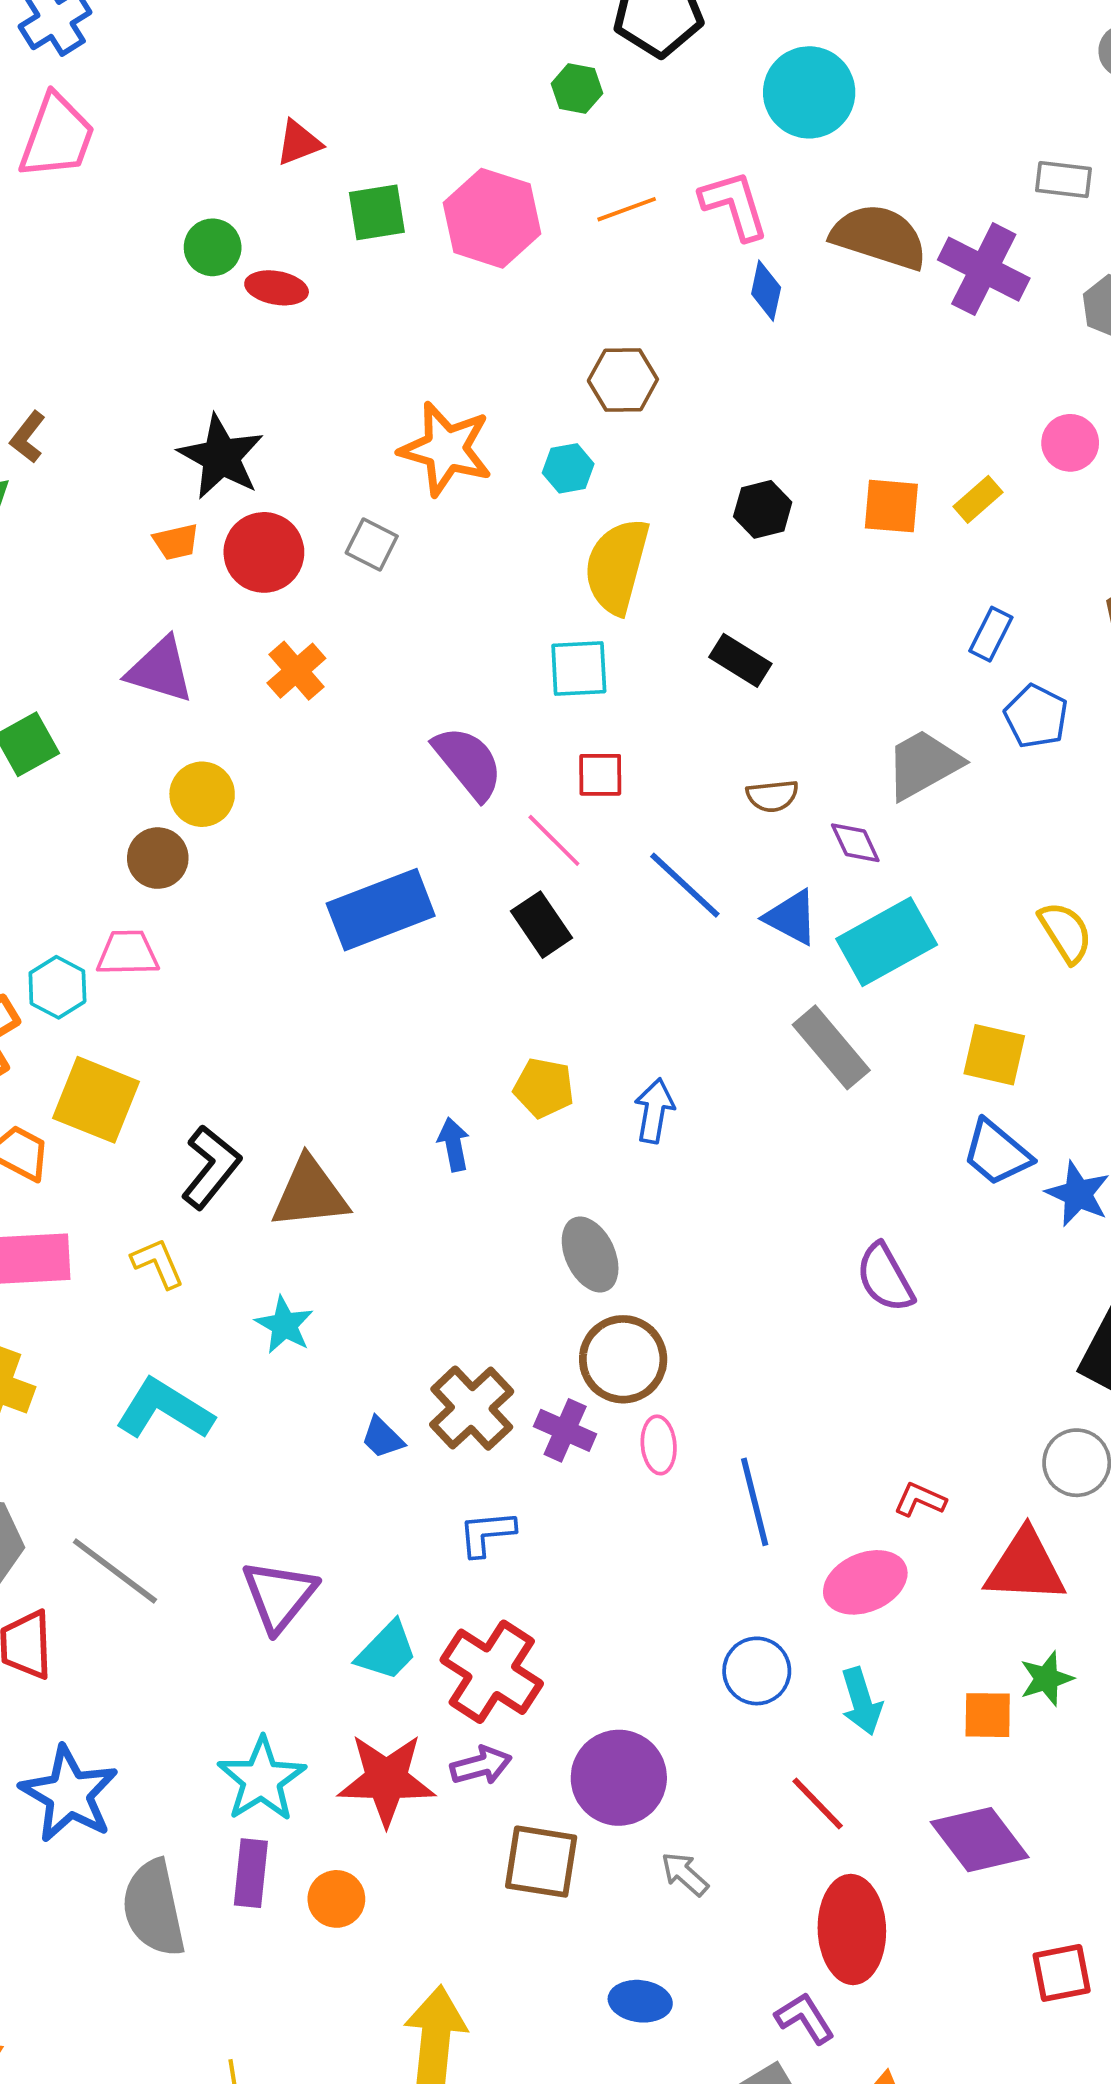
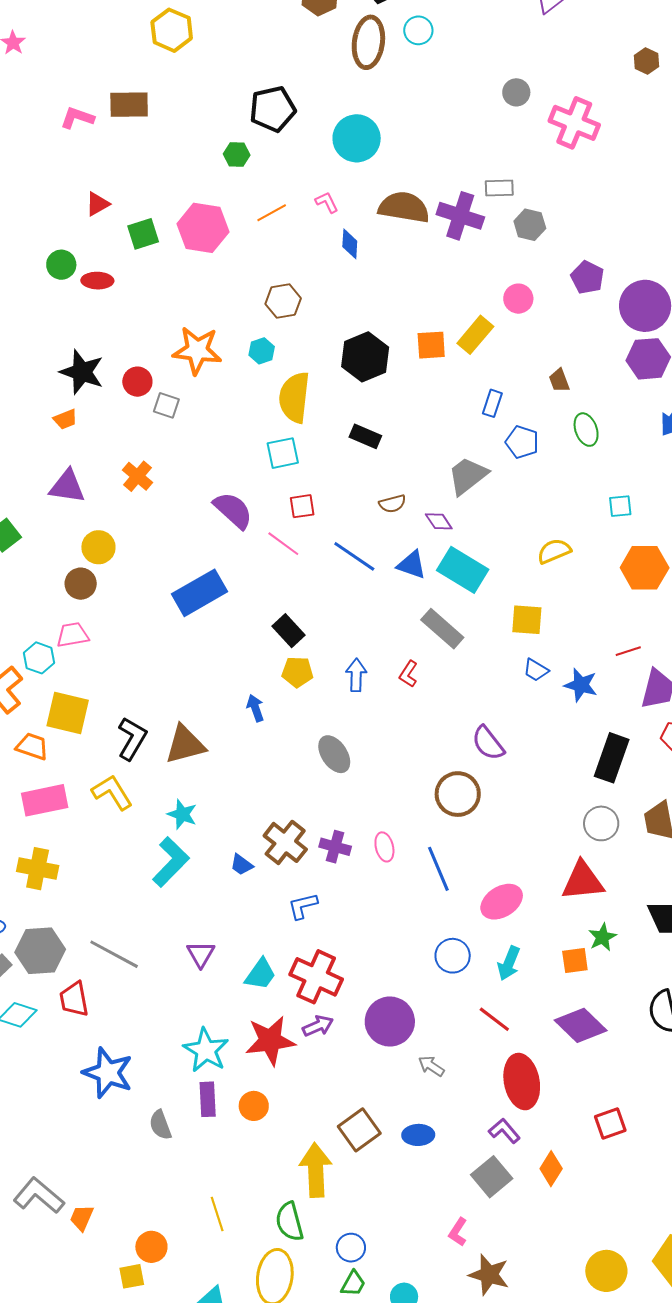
gray rectangle: (1064, 180) -> (499, 188), moved
pink L-shape: (734, 205) -> (327, 202), size x0.6
yellow rectangle: (978, 499) -> (475, 335), size x1.5
black hexagon: (763, 509) -> (365, 357), size x1.6
red circle: (264, 552) -> (137, 382), moved, size x0.7
black rectangle: (542, 925) -> (289, 631), moved
yellow semicircle: (1065, 932) -> (554, 551), turned -72
cyan rectangle: (887, 942) -> (463, 570), turned 69
blue trapezoid: (997, 1153) -> (536, 670), size x0.7
yellow L-shape: (158, 1263) -> (112, 792), size x1.4
brown circle: (623, 1359) -> (458, 794), moved
cyan L-shape: (164, 1409) -> (171, 862), moved, turned 111
red L-shape: (920, 1500) -> (408, 674), moved, turned -72
purple triangle: (279, 1596) -> (201, 954), size x0.7
cyan arrow: (861, 1701) -> (509, 963), turned 48
brown square: (541, 1862) -> (359, 1130), moved, turned -36
gray semicircle: (154, 1908) -> (160, 1125), size x0.6
red square: (1062, 1973) -> (610, 1123), moved

